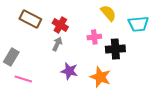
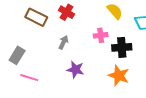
red cross: (60, 25) -> (66, 12), moved
orange star: (100, 77) -> (119, 76), moved

